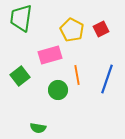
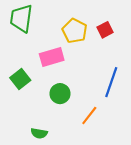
orange line: (77, 75) -> (89, 116), moved, turned 48

